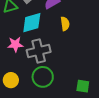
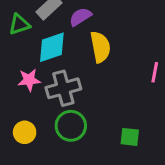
yellow semicircle: (65, 24) -> (100, 47), size x1.5

